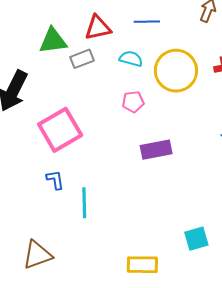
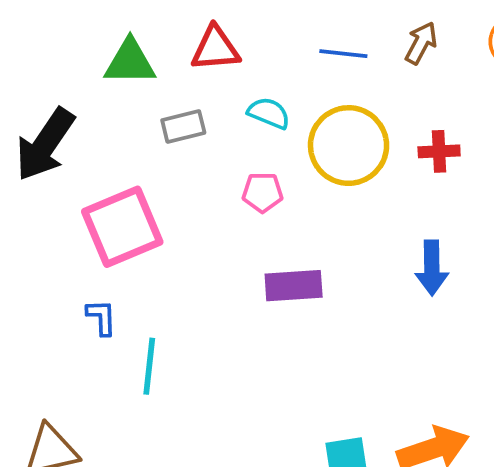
blue line: (147, 22) -> (343, 54), moved
gray rectangle: (82, 59) -> (183, 127), moved

